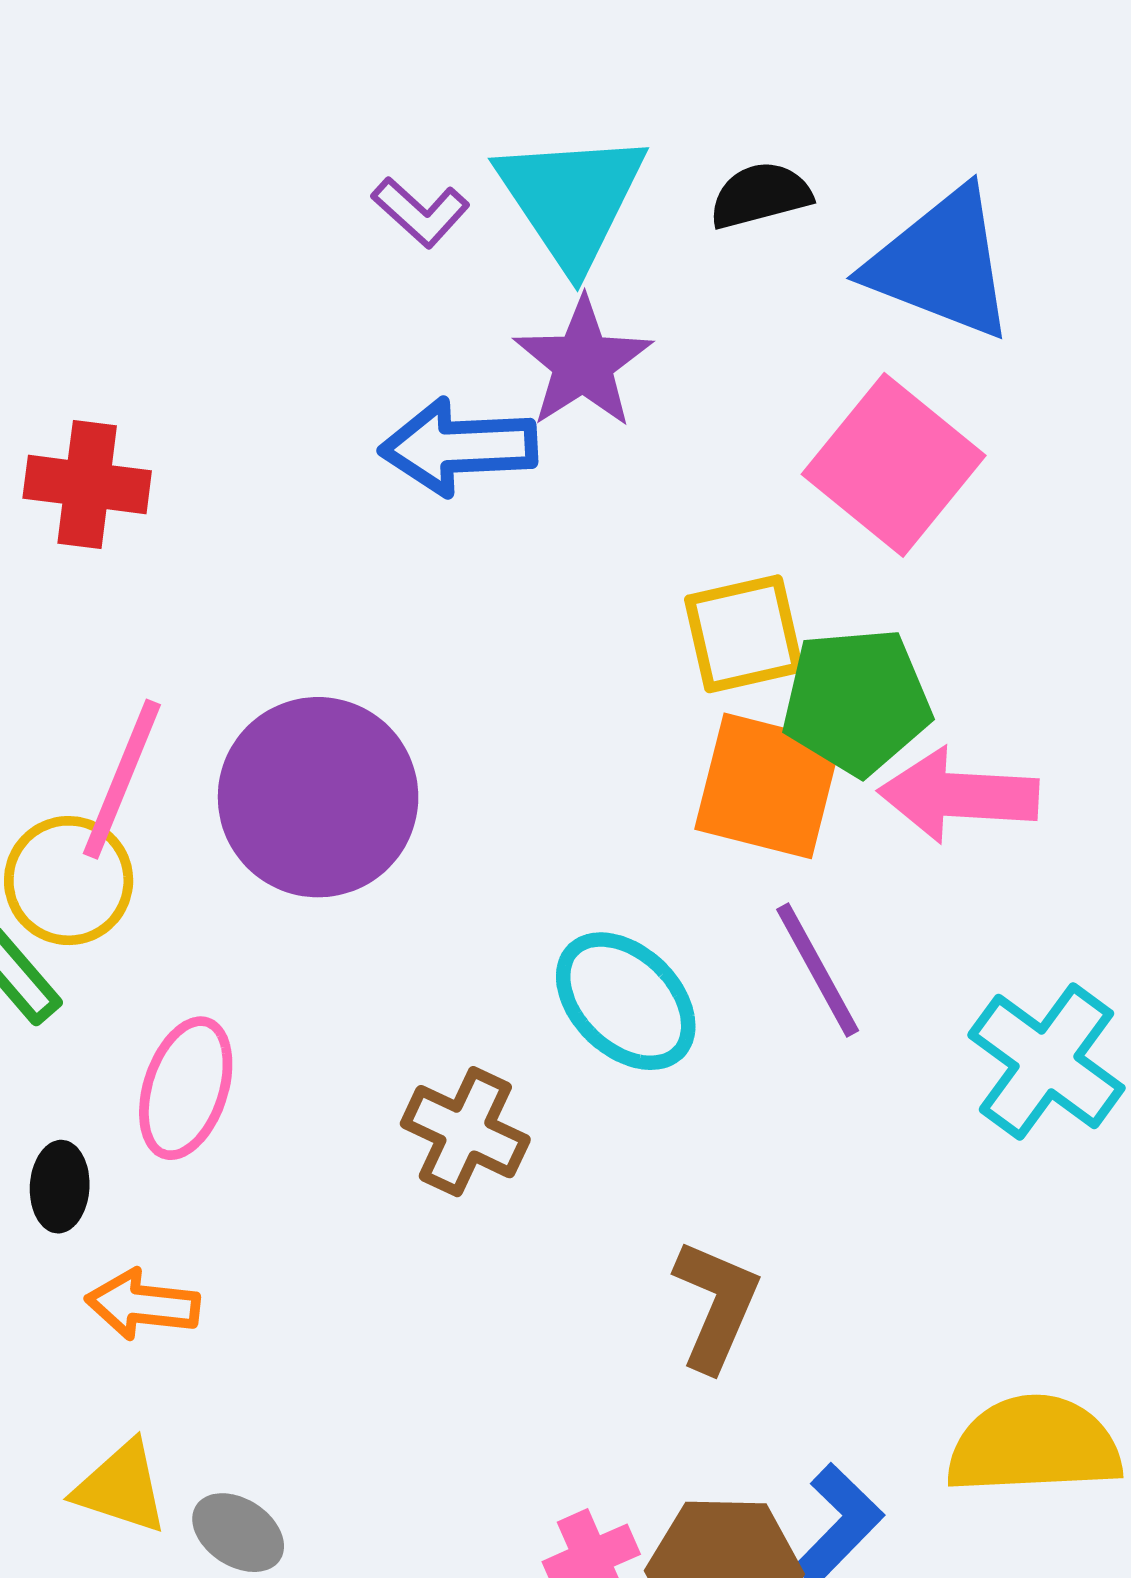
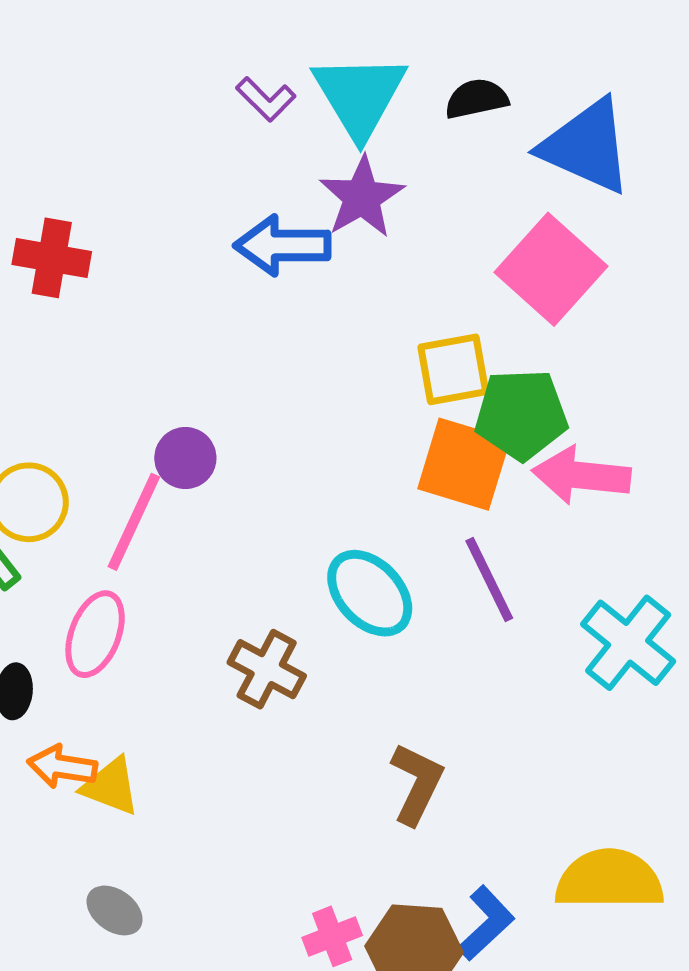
pink line: (122, 779) -> (134, 522), moved
purple circle: (318, 797) -> (185, 458), size x0.5
yellow triangle: (121, 1487) -> (111, 786), moved

